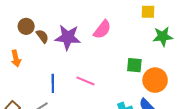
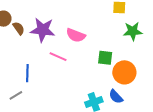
pink semicircle: (102, 30) -> (76, 35), moved, turned 72
pink line: (85, 81) -> (58, 57), moved

